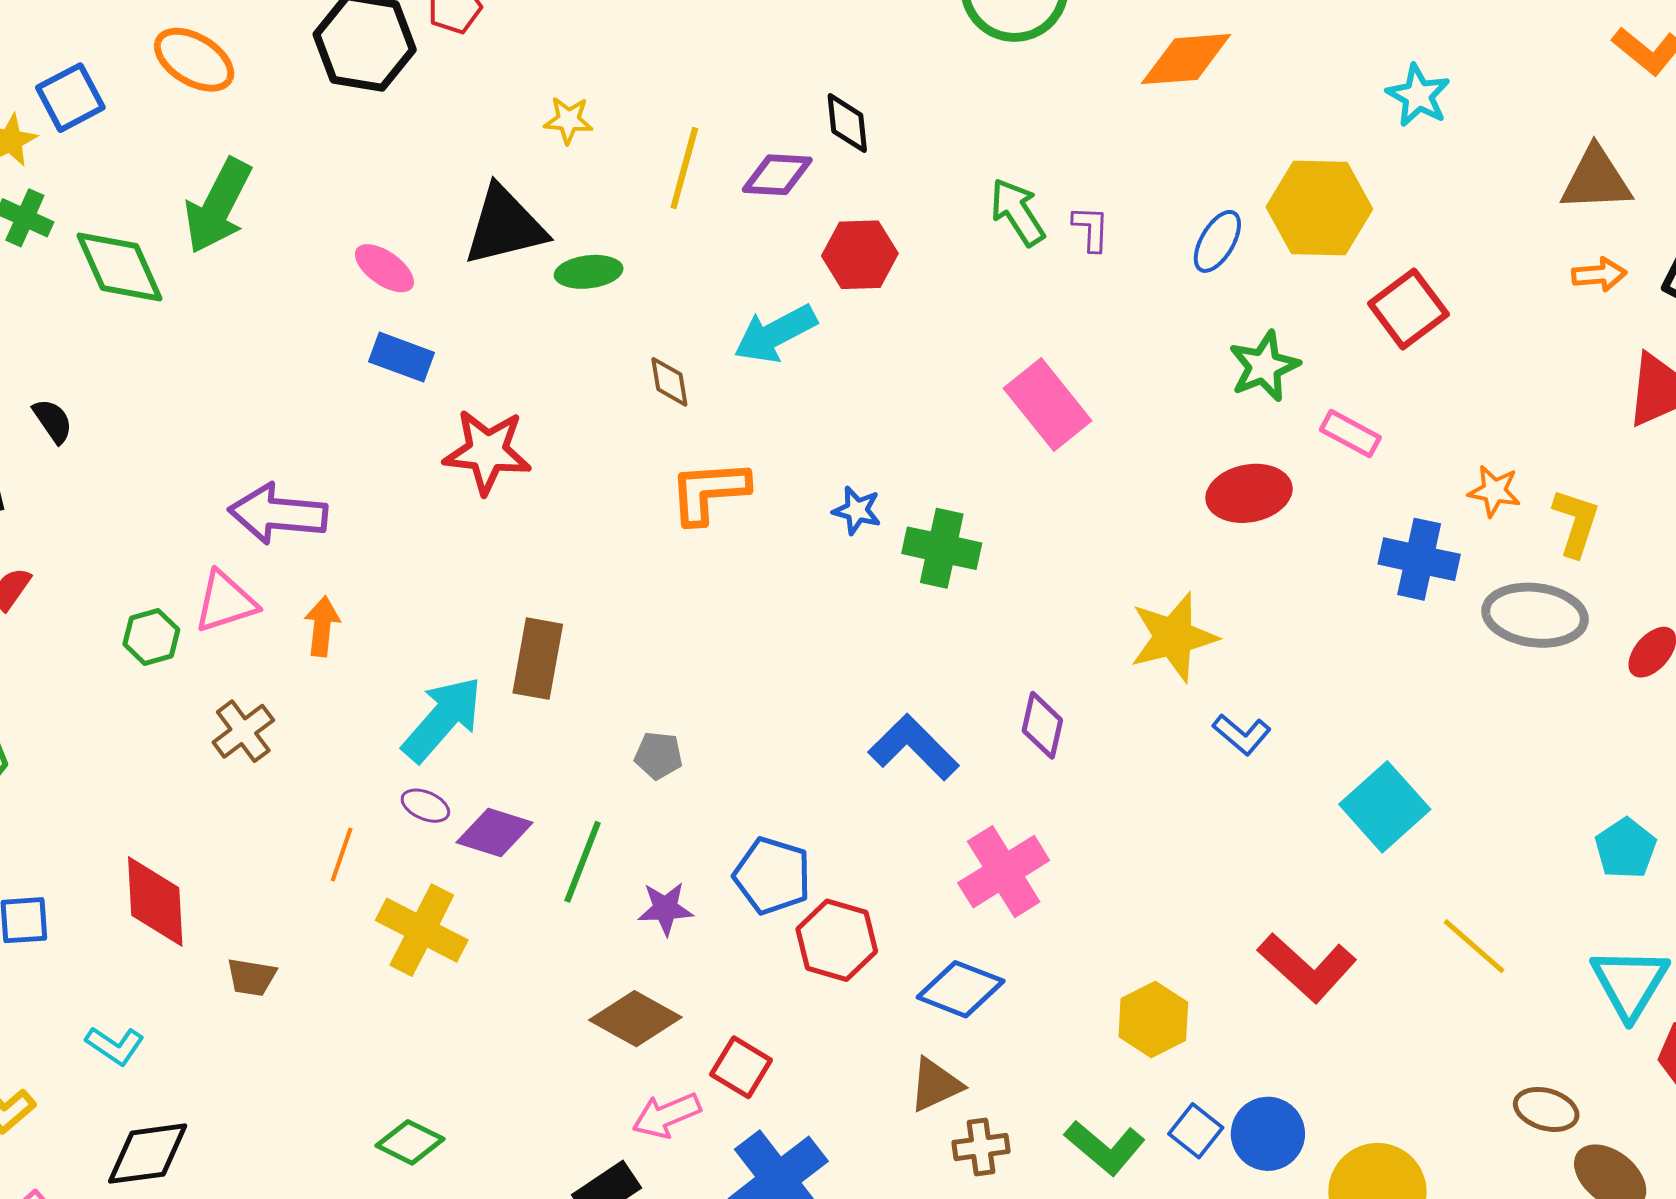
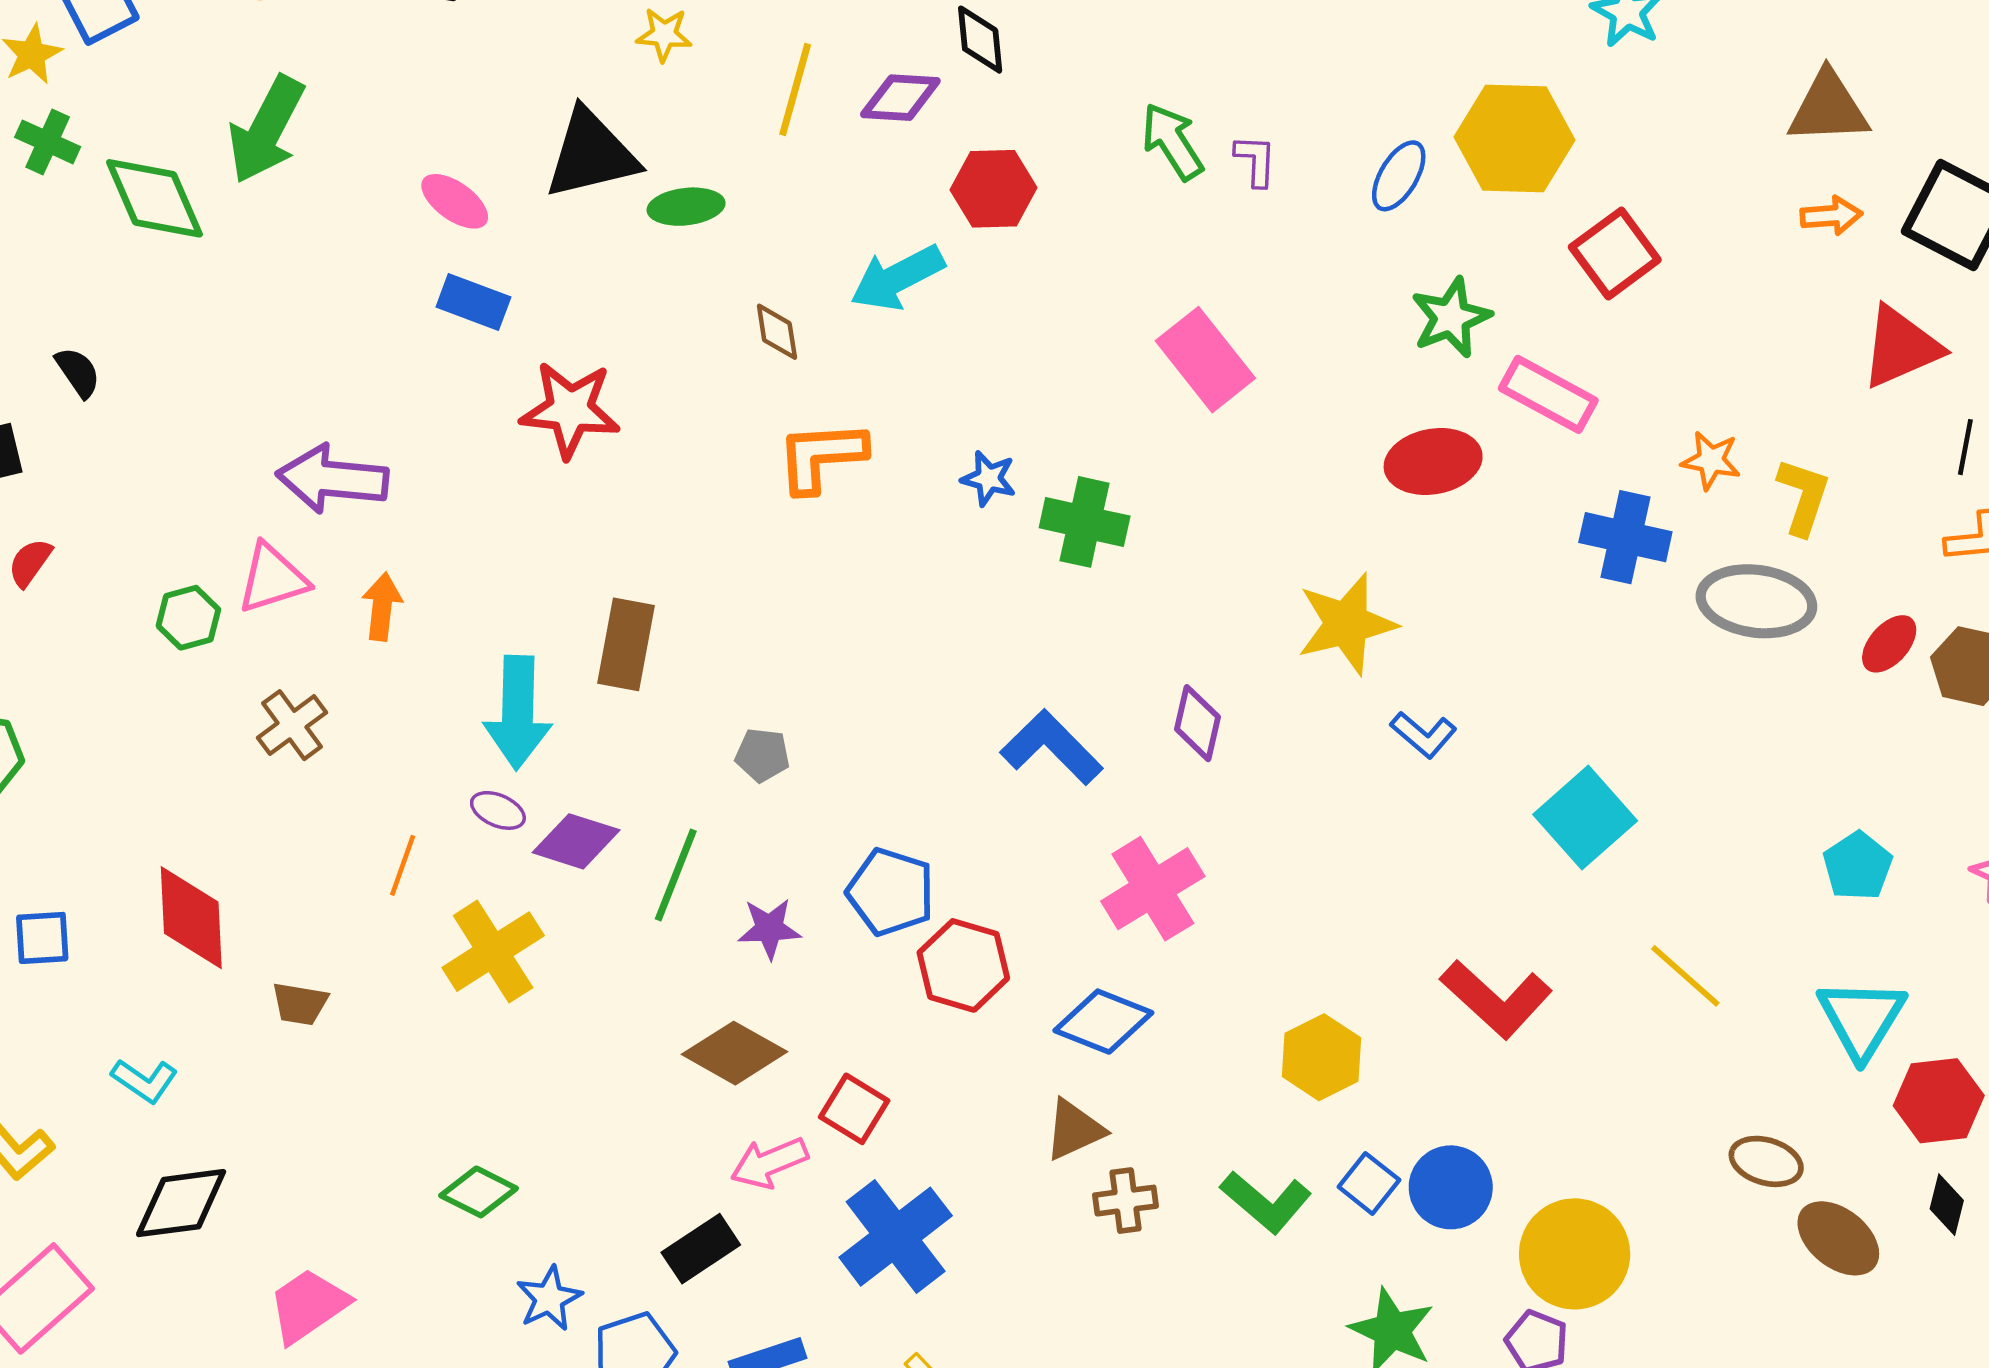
pink rectangle: (1350, 434) -> (1548, 394), size x1.4
cyan arrow: (442, 719) -> (518, 712), turned 140
yellow cross: (422, 930) -> (493, 952), turned 30

